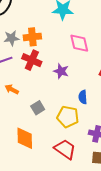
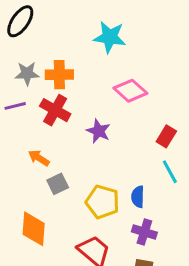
pink diamond: (79, 43) -> (130, 91), turned -40
orange arrow: (12, 89) -> (39, 158), moved
blue semicircle: (83, 97) -> (138, 197), moved

